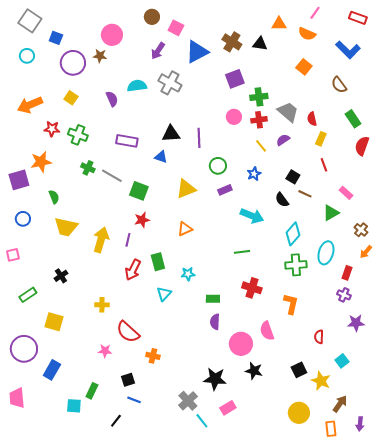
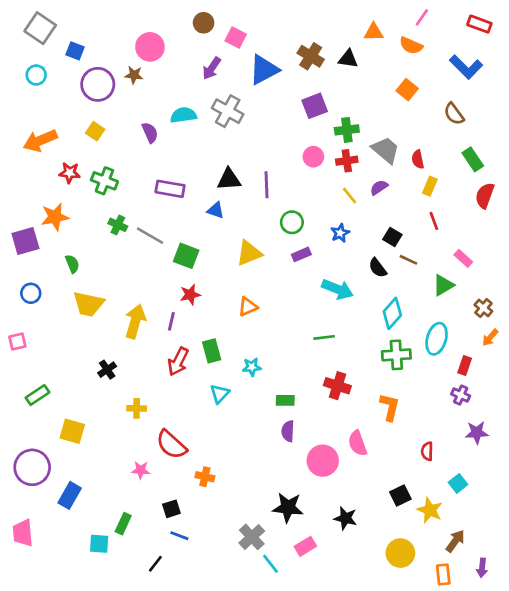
black cross: (61, 276) -> (107, 370), moved
black star: (254, 371) -> (345, 518), moved

